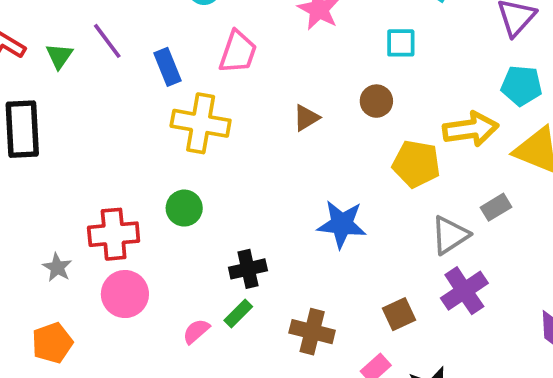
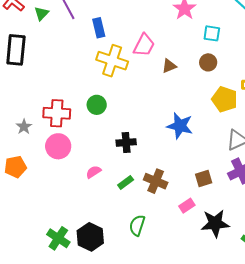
cyan square: (401, 43) -> (212, 33), moved
pink trapezoid: (238, 52) -> (144, 45), moved
green rectangle: (238, 313) -> (126, 182), moved

